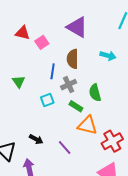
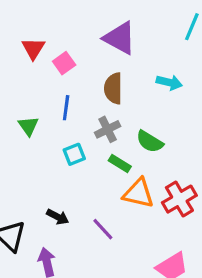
red triangle: (22, 33) -> (33, 48), turned 49
blue line: (53, 71) -> (66, 108), moved
green semicircle: (95, 93) -> (150, 142), turned -42
red cross: (112, 141) -> (179, 199), moved

